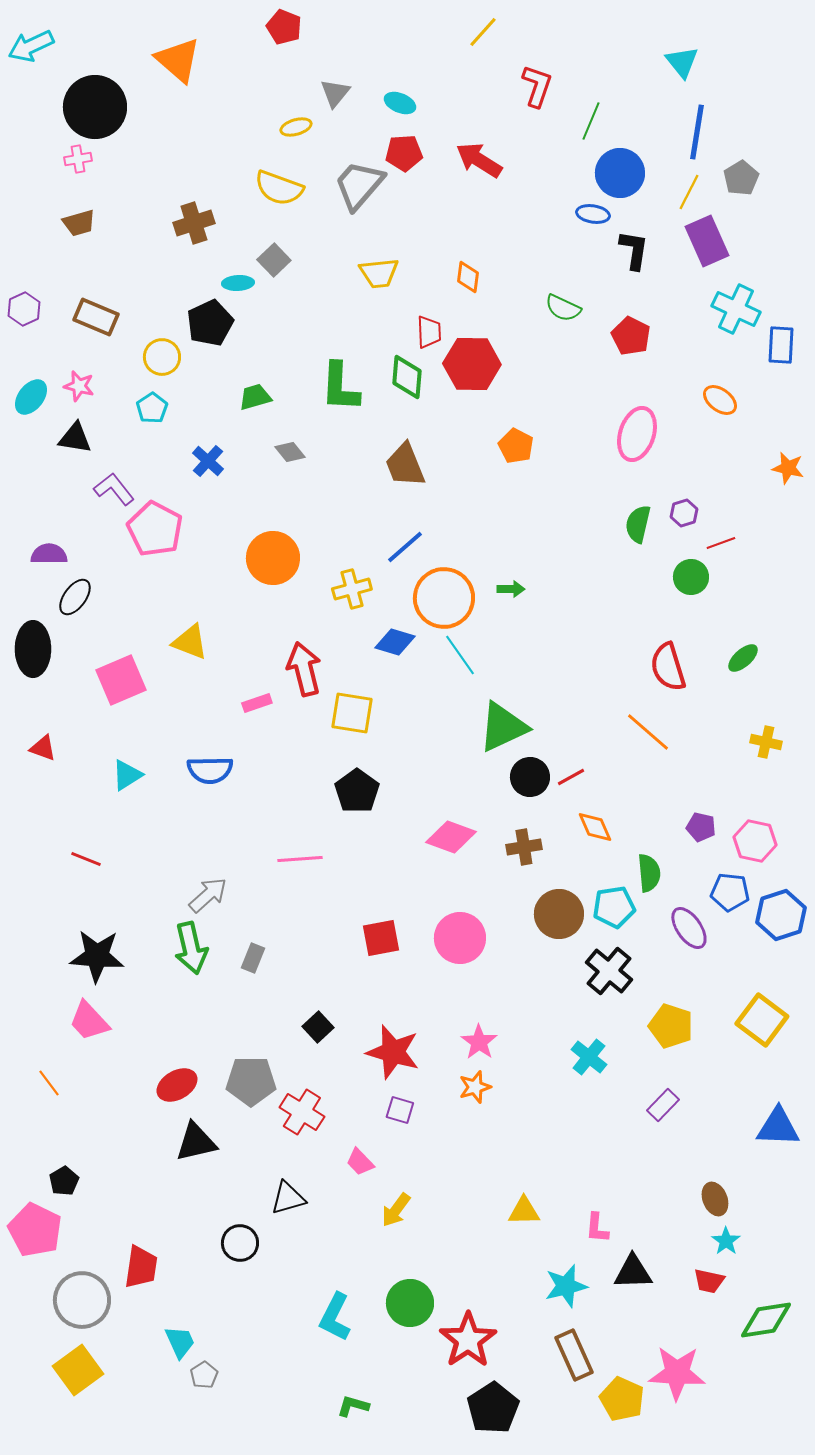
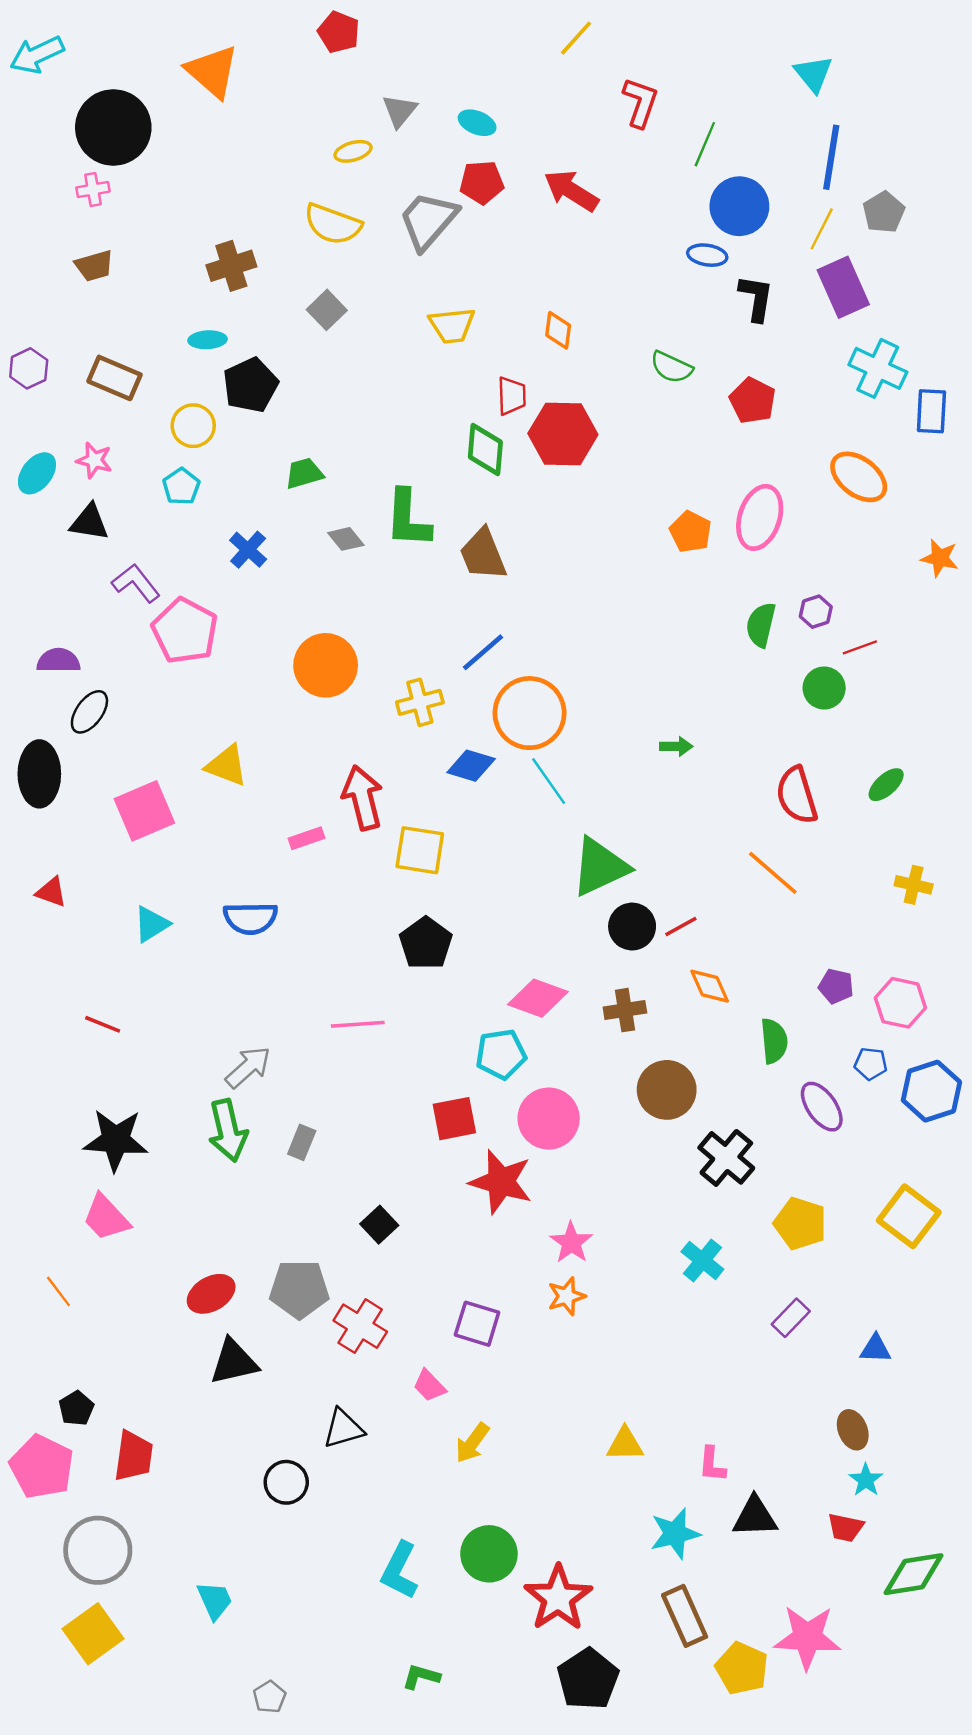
cyan ellipse: (238, 283) -> (208, 340), moved
green L-shape: (340, 387) -> (408, 519), moved
orange ellipse: (720, 400) -> (859, 477), size x1.4
orange pentagon: (516, 446) -> (691, 532), moved
green arrow: (511, 589) -> (676, 746), moved
blue pentagon: (730, 892) -> (871, 1064), size x0.7
cyan pentagon: (614, 907) -> (501, 1054), moved
red star: (393, 1052) -> (501, 1182), moved
purple square: (400, 1110) -> (477, 1324), size x1.4
blue triangle: (778, 1127) -> (875, 1349), moved, size x0.6
red trapezoid: (141, 1267) -> (134, 1456), moved
gray pentagon: (204, 1375) -> (270, 1697), moved

